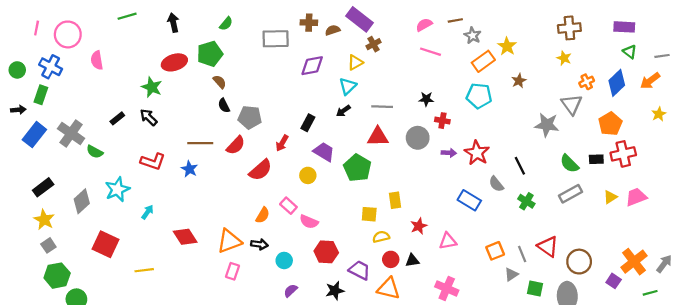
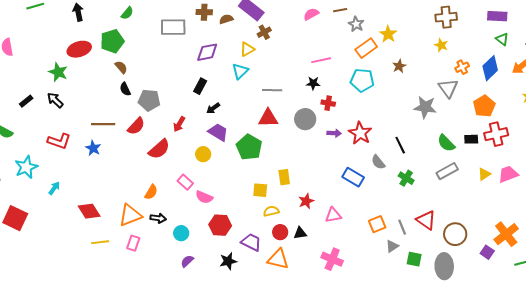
pink line: (431, 52) -> (321, 60), moved, turned -30
black arrow: (343, 111) -> (213, 108), moved
black rectangle: (308, 123) -> (200, 86), moved
orange semicircle: (263, 215) -> (151, 192), moved
yellow line: (144, 270) -> (100, 242), moved

